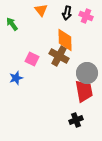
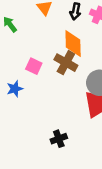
black cross: (76, 120) -> (59, 139), moved

